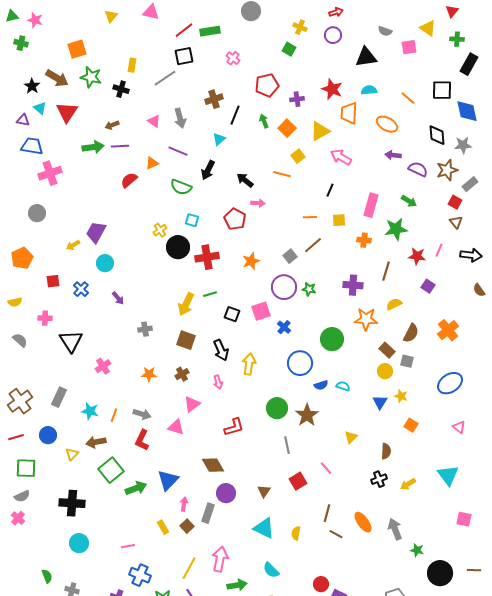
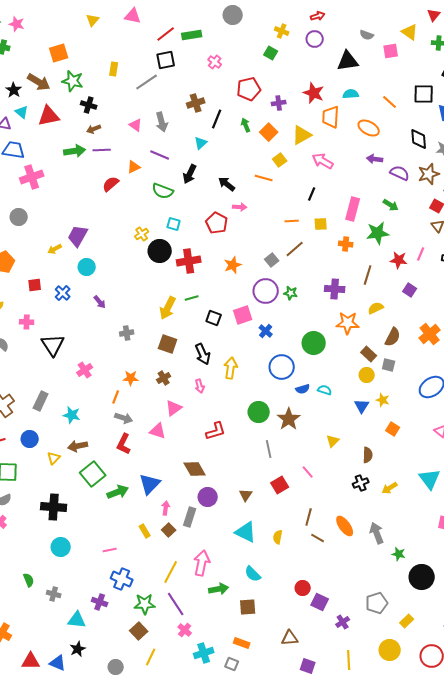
black cross: (121, 89) -> (89, 105), moved
red triangle: (67, 112) -> (49, 116), turned 45
orange line: (114, 415) -> (116, 397), moved

